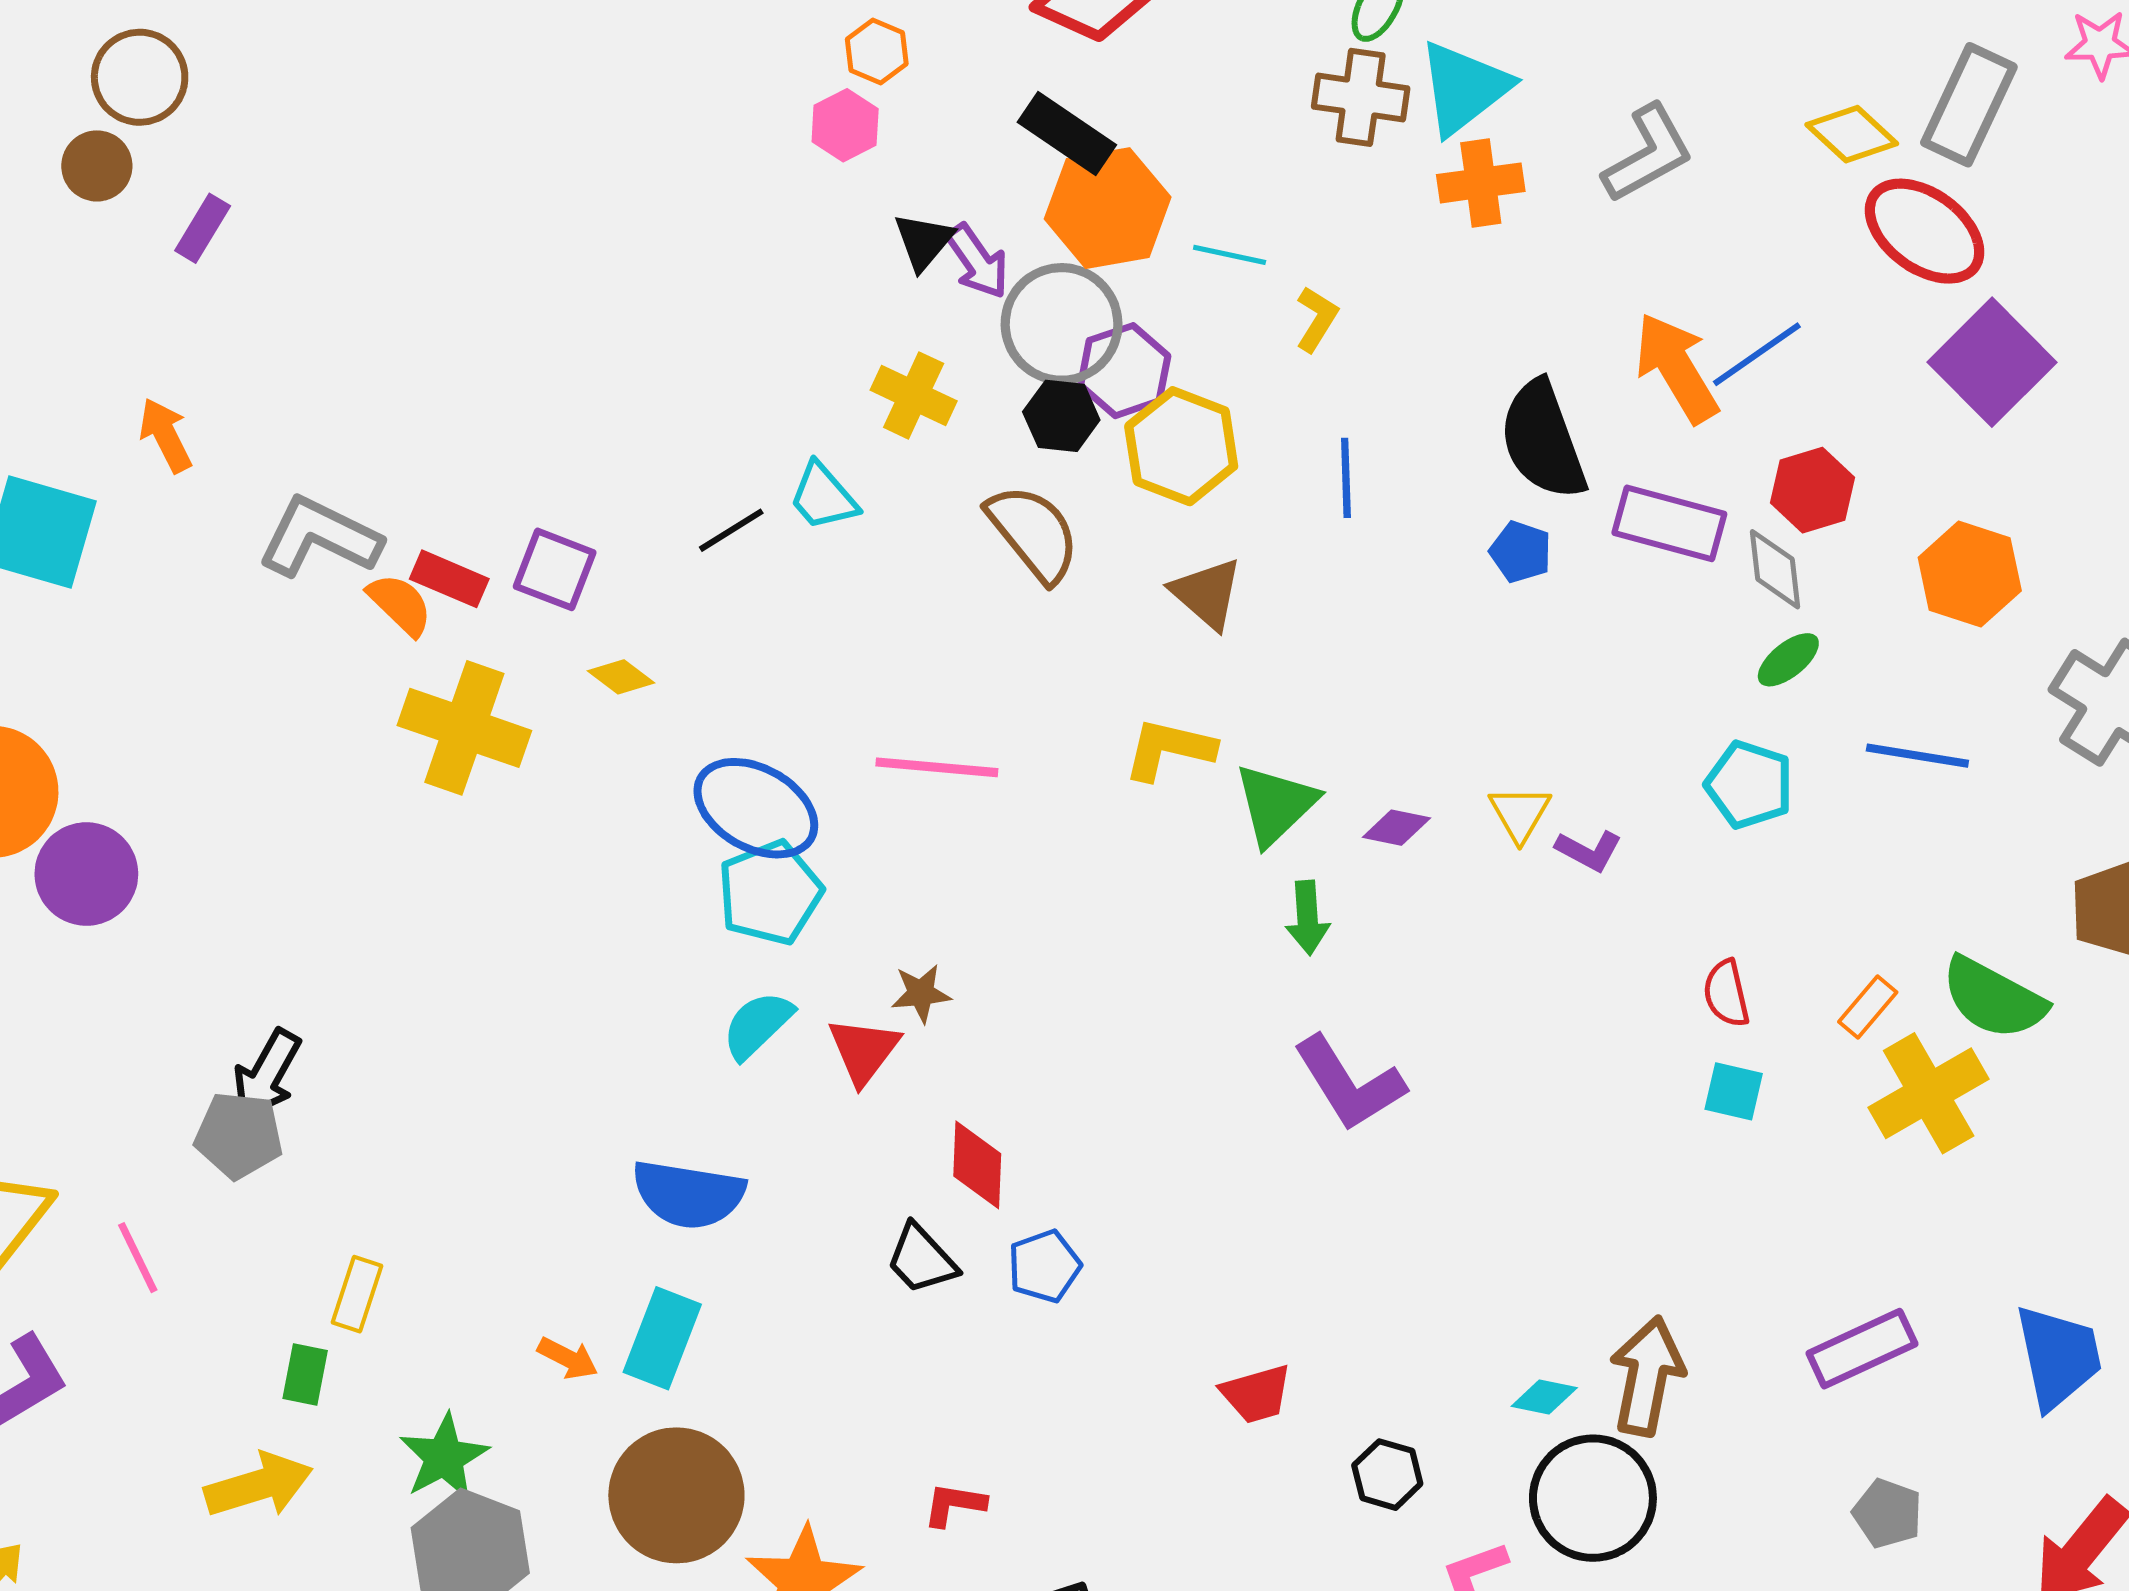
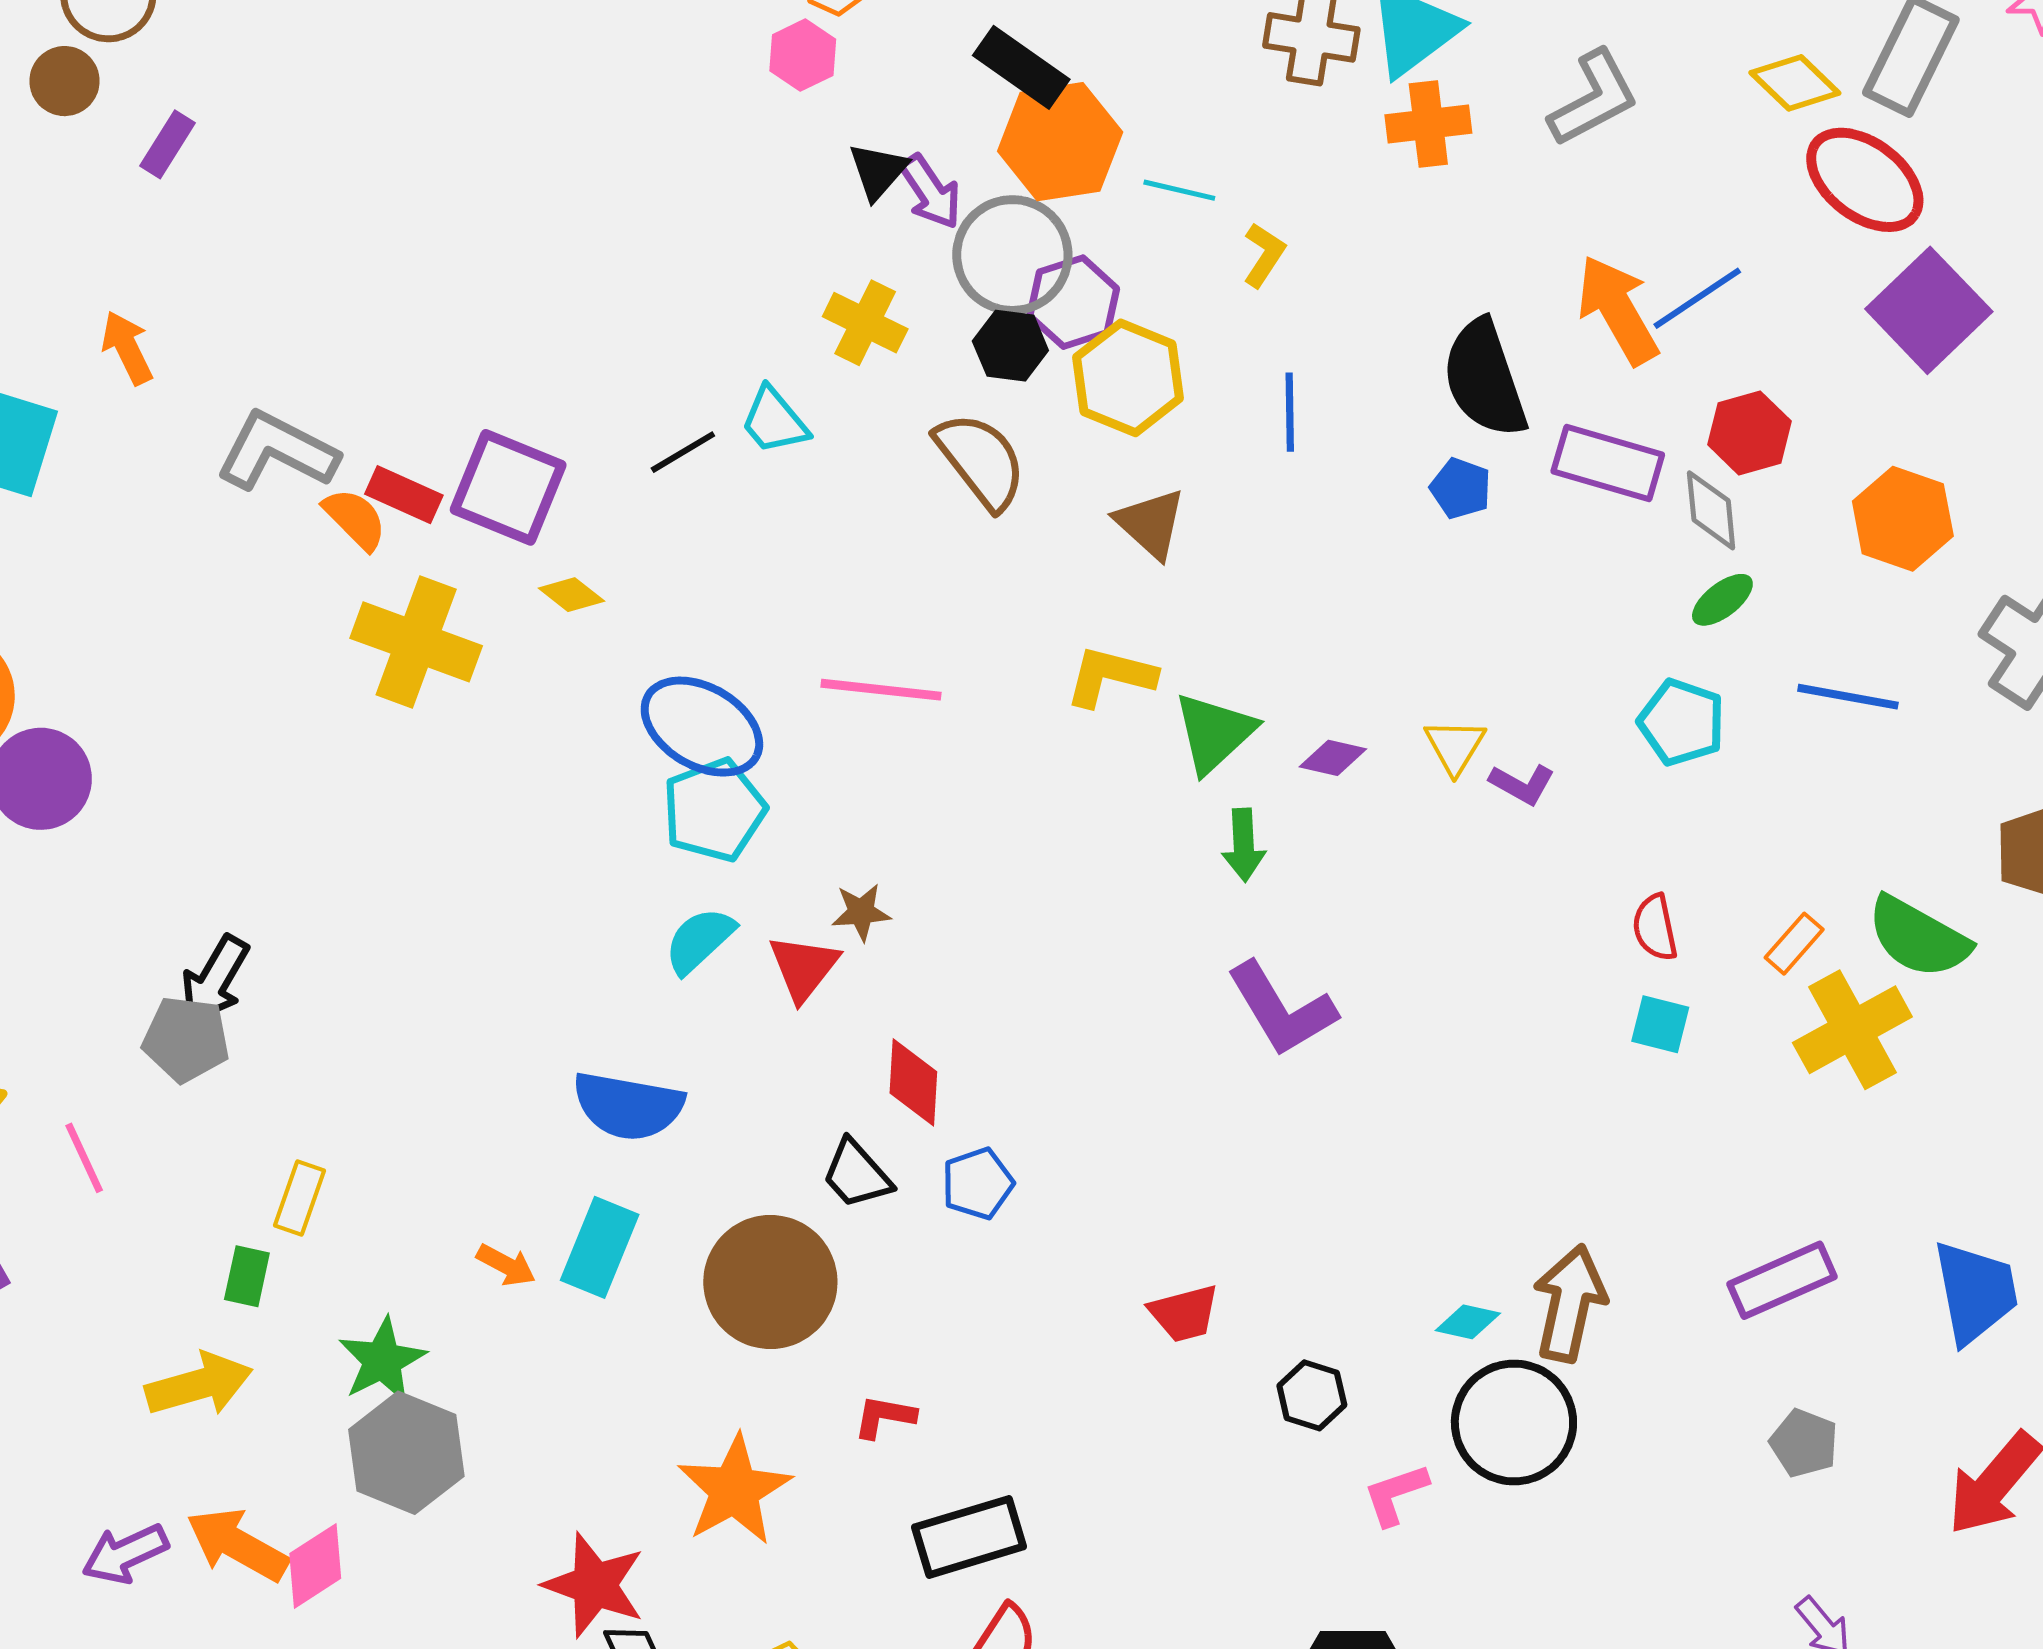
purple square: (555, 569) -> (508, 487), size x1.4
brown circle: (676, 1495) -> (770, 1282), moved

